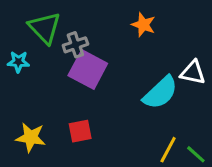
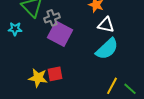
white triangle: (193, 73) -> (106, 25), moved
yellow star: (31, 137) -> (38, 78), moved

